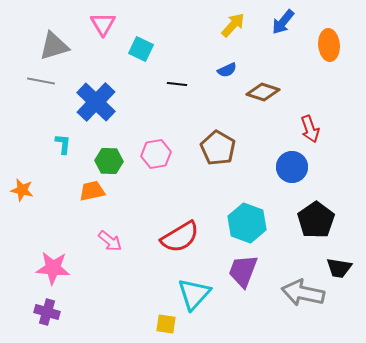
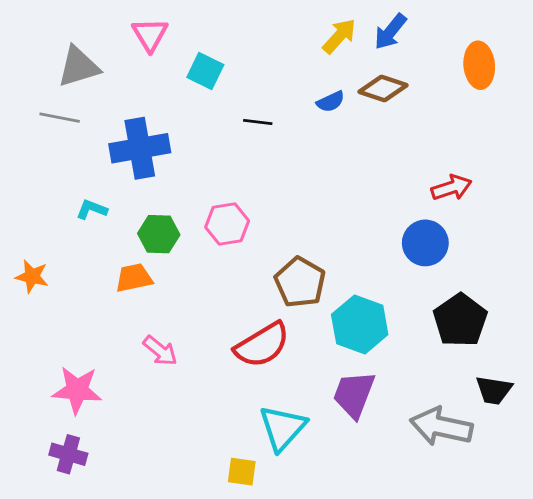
blue arrow: (283, 22) -> (390, 32), moved
brown diamond: (263, 92) -> (383, 89), moved
blue cross: (96, 102) -> (140, 148), turned 36
red arrow: (310, 129) -> (452, 188), turned -88
cyan L-shape: (63, 144) -> (92, 209), turned -75
brown pentagon: (218, 148) -> (300, 282), moved

